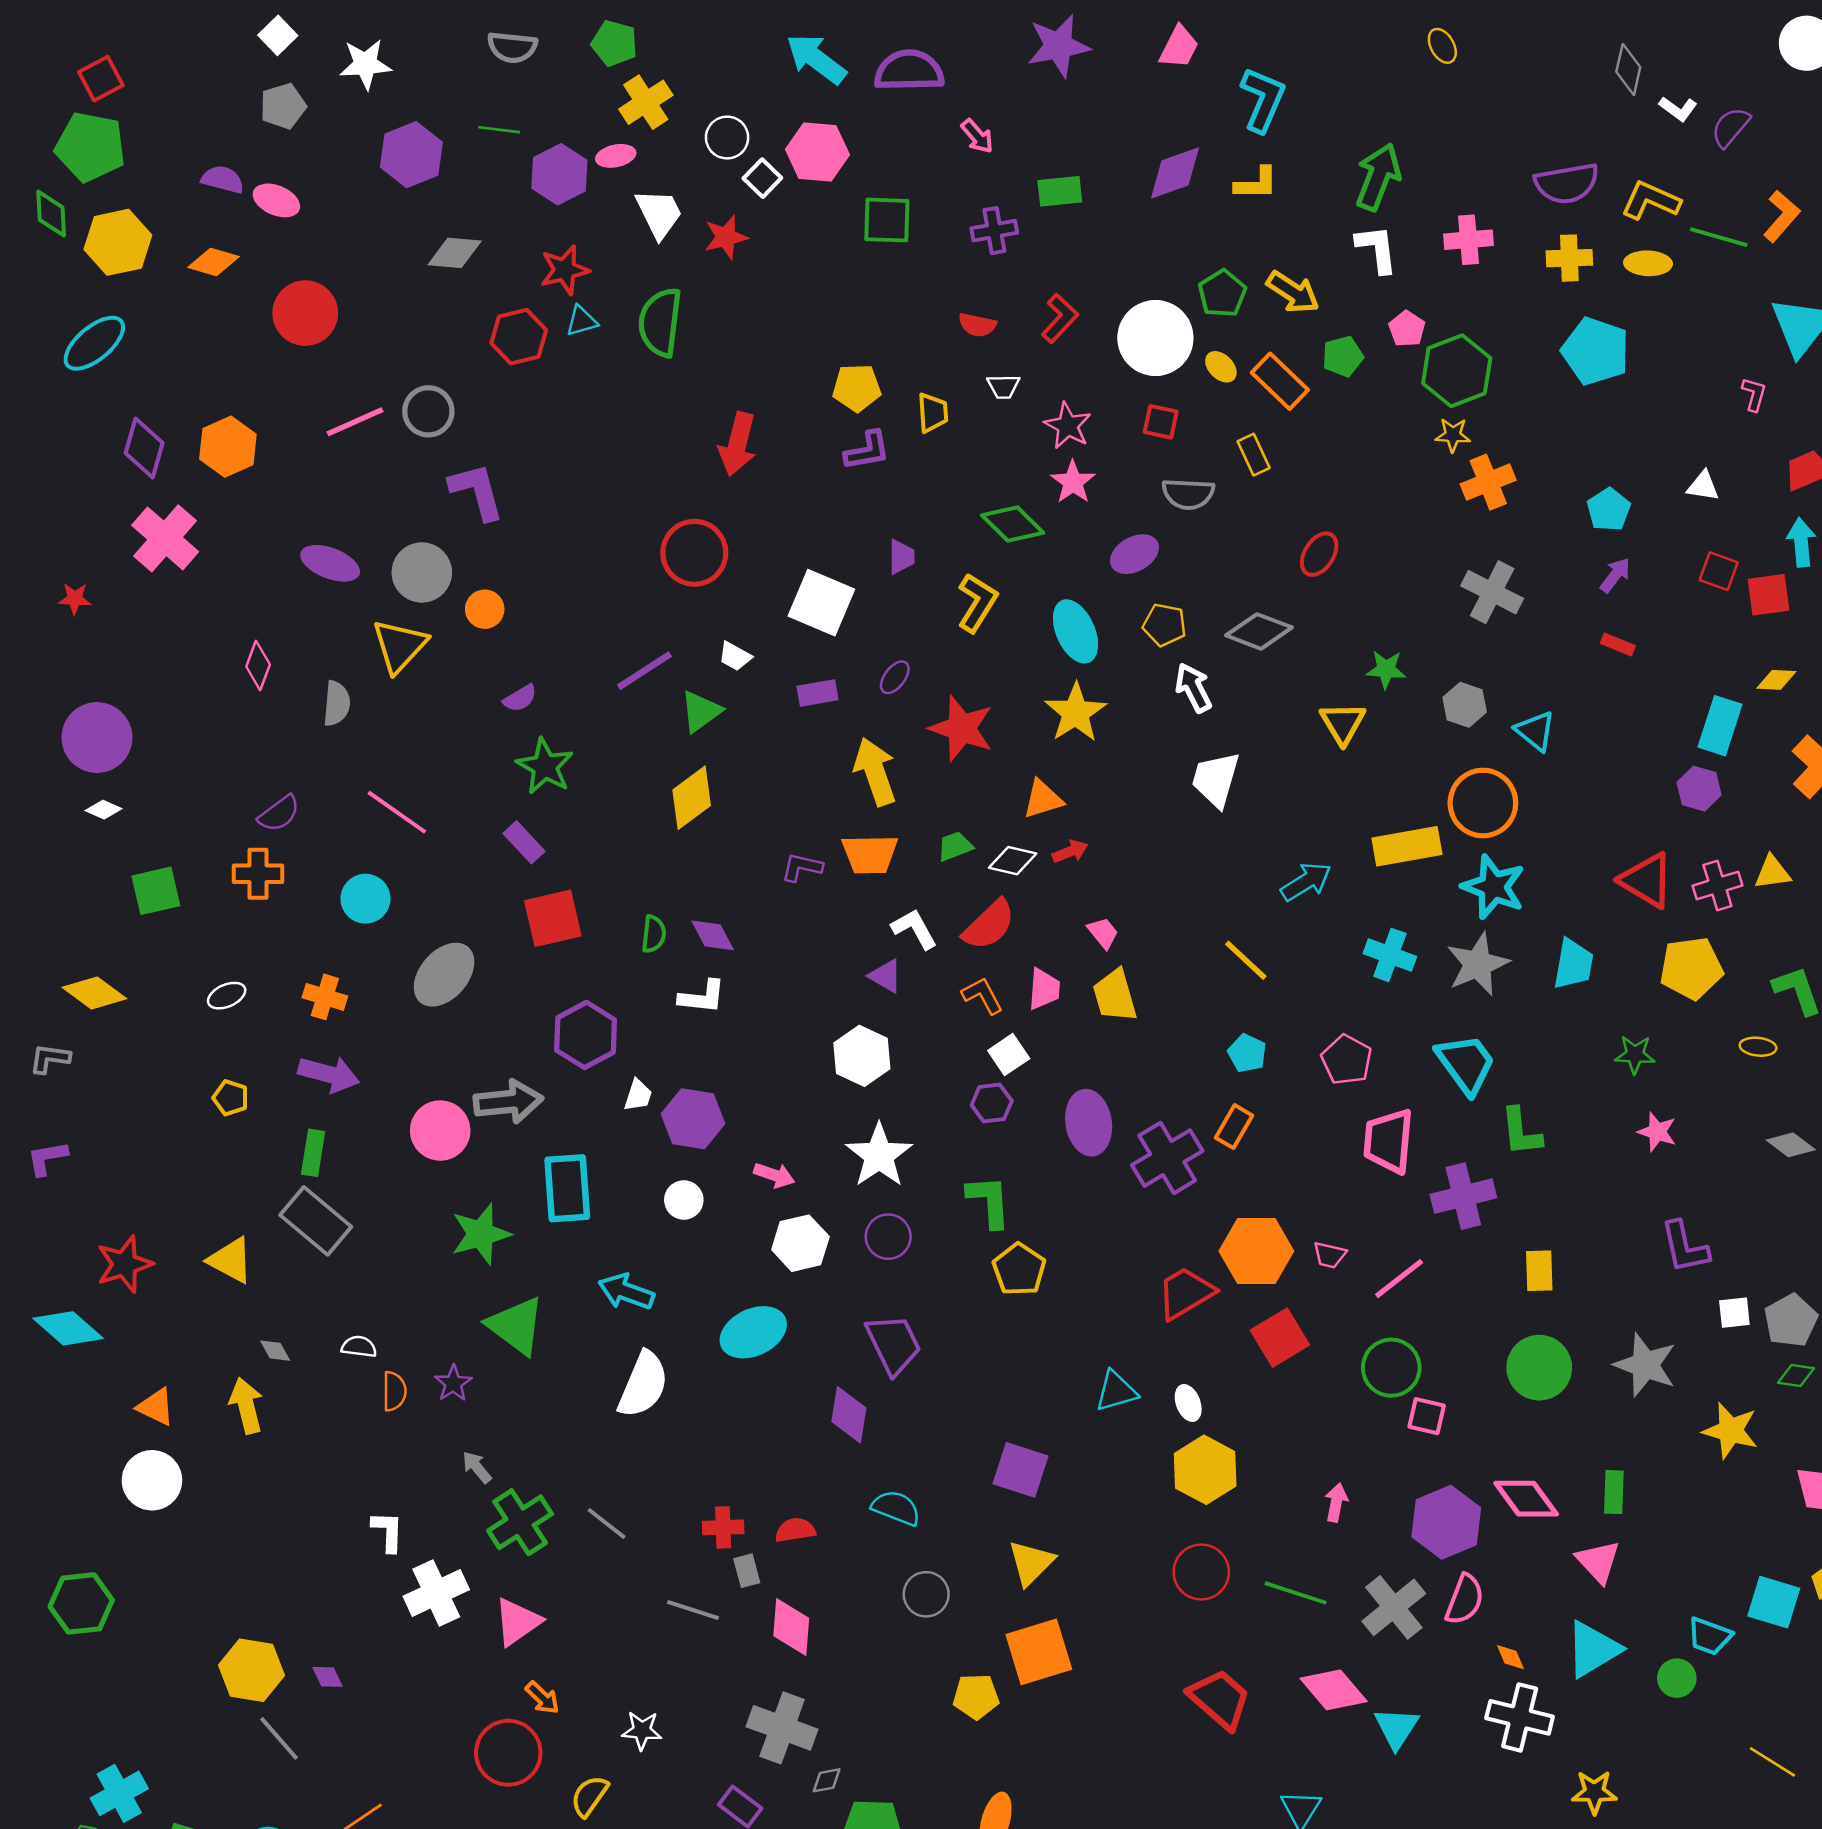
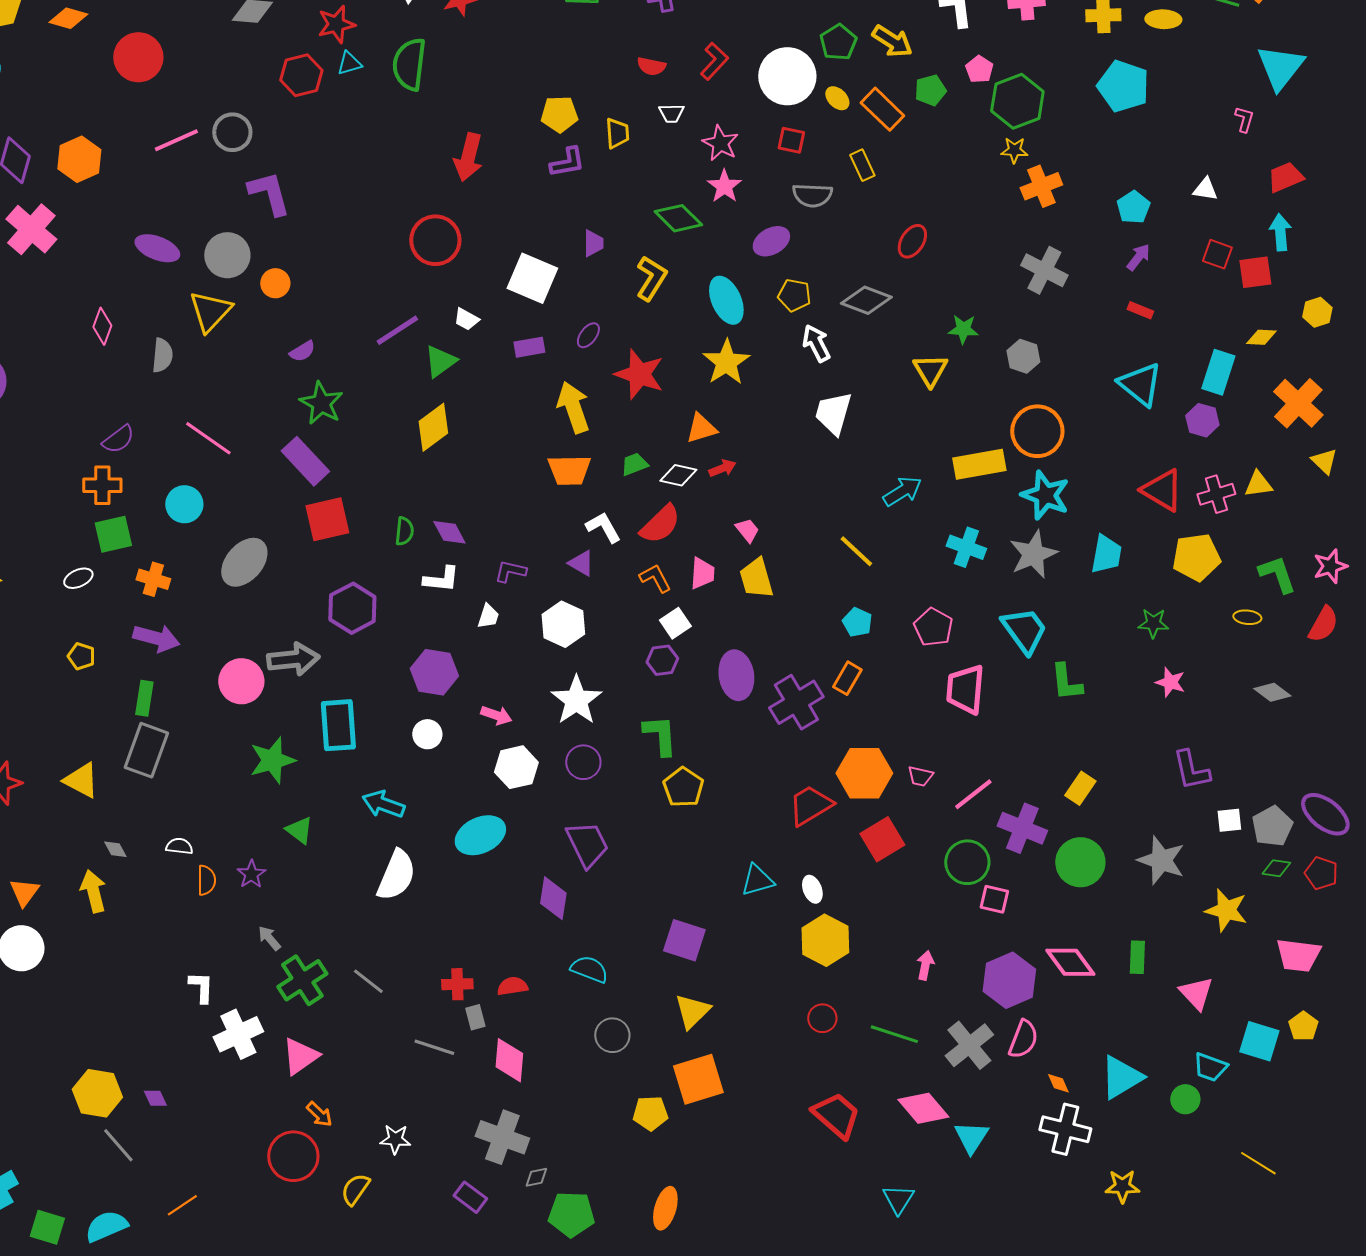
cyan triangle: (1535, 731) -> (1140, 384), moved, size x1.4
purple rectangle: (524, 842) -> (305, 461), size x1.5
purple L-shape: (802, 867) -> (510, 571), moved
green square: (156, 891) -> (113, 534), moved
white trapezoid: (638, 1095) -> (488, 616), moved
purple cross: (1463, 1196) -> (1022, 828), moved, turned 36
gray rectangle: (316, 1221) -> (146, 750), turned 70
yellow rectangle: (1539, 1271) -> (1080, 788), turned 36
green triangle: (516, 1326) -> (299, 830), size x0.6
orange triangle: (156, 1407) -> (24, 892), turned 40
pink triangle: (1598, 1562) -> (1196, 993), moved
red circle: (1201, 1572) -> (822, 1018), size x0.7

